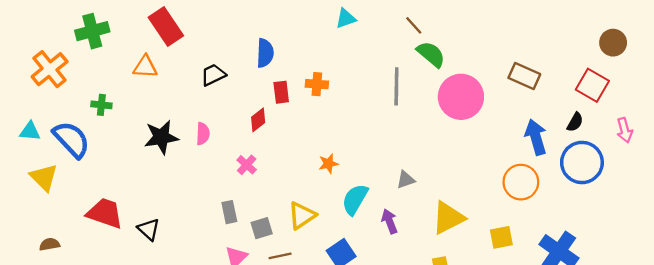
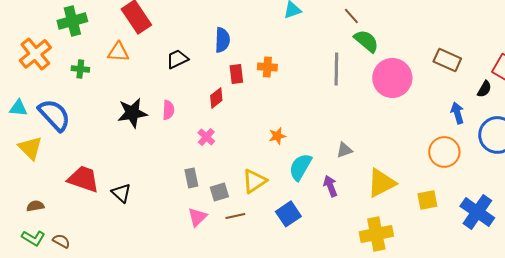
green cross: (101, 105) -> (80, 69), moved
black semicircle: (575, 122) -> (484, 89), moved
blue arrow: (536, 137) -> (457, 113), size x0.7

